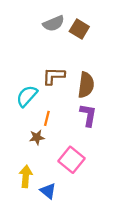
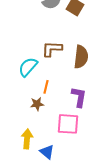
purple L-shape: (88, 115) -> (79, 97), moved
pink square: (71, 160) -> (68, 124), turned -35

